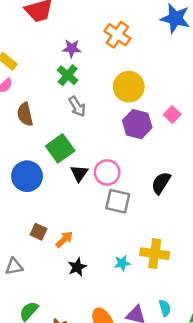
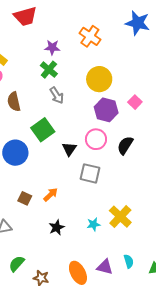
pink circle: (107, 172) -> (96, 139), moved
black triangle: (79, 173) -> (69, 149), moved
black semicircle: (161, 183) -> (125, 145), moved
orange arrow: (64, 239) -> (51, 195), moved
yellow cross: (155, 254) -> (120, 217), turned 35

